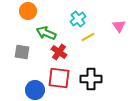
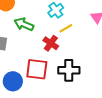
red cross: (59, 52) -> (51, 43), moved

